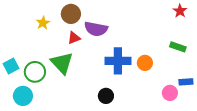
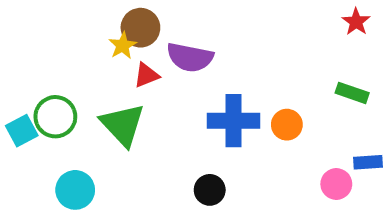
yellow star: (43, 23) -> (123, 46), moved
green circle: (35, 72) -> (55, 117), moved
cyan circle: (23, 96) -> (75, 190), moved

